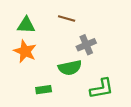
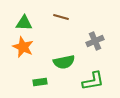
gray cross: (86, 45) -> (95, 41), moved

